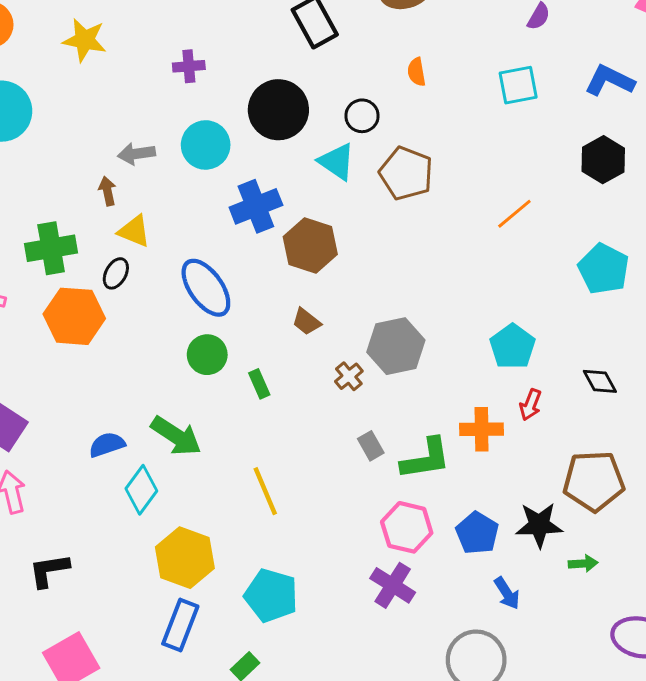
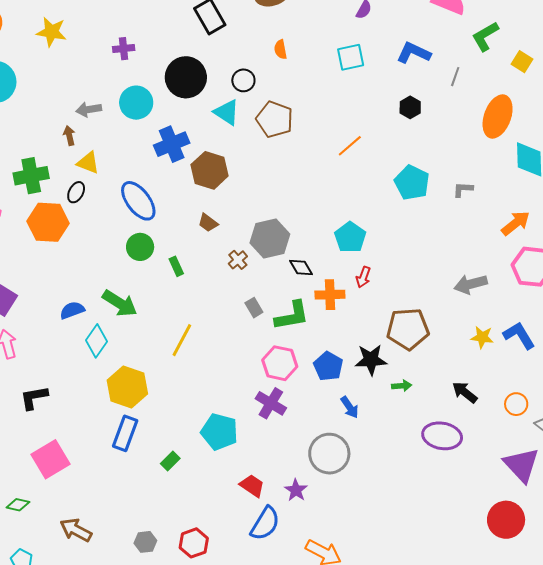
black hexagon: (603, 160) -> (410, 107), size x0.7
black diamond: (600, 381) -> (301, 267), moved
yellow line: (265, 491) -> (182, 340), turned 52
cyan pentagon: (271, 596) -> (219, 432), moved

